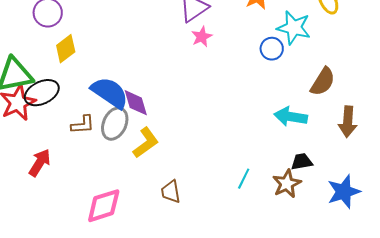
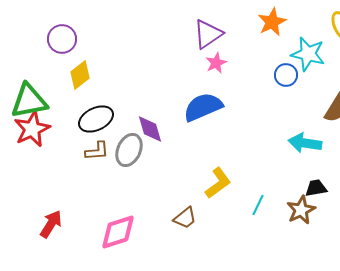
black ellipse: (42, 93) -> (96, 119), moved
blue semicircle: (110, 93) -> (203, 107), moved, turned -57
yellow L-shape: (146, 143) -> (218, 183), moved
red arrow: (40, 163) -> (51, 224), moved
brown trapezoid: (171, 192) -> (185, 218), turned -120

